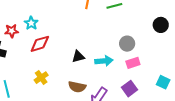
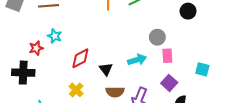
red diamond: (40, 44) -> (80, 58), moved
black triangle: (78, 57) -> (106, 69), moved, turned -40
pink rectangle: (133, 63) -> (167, 56), turned -64

